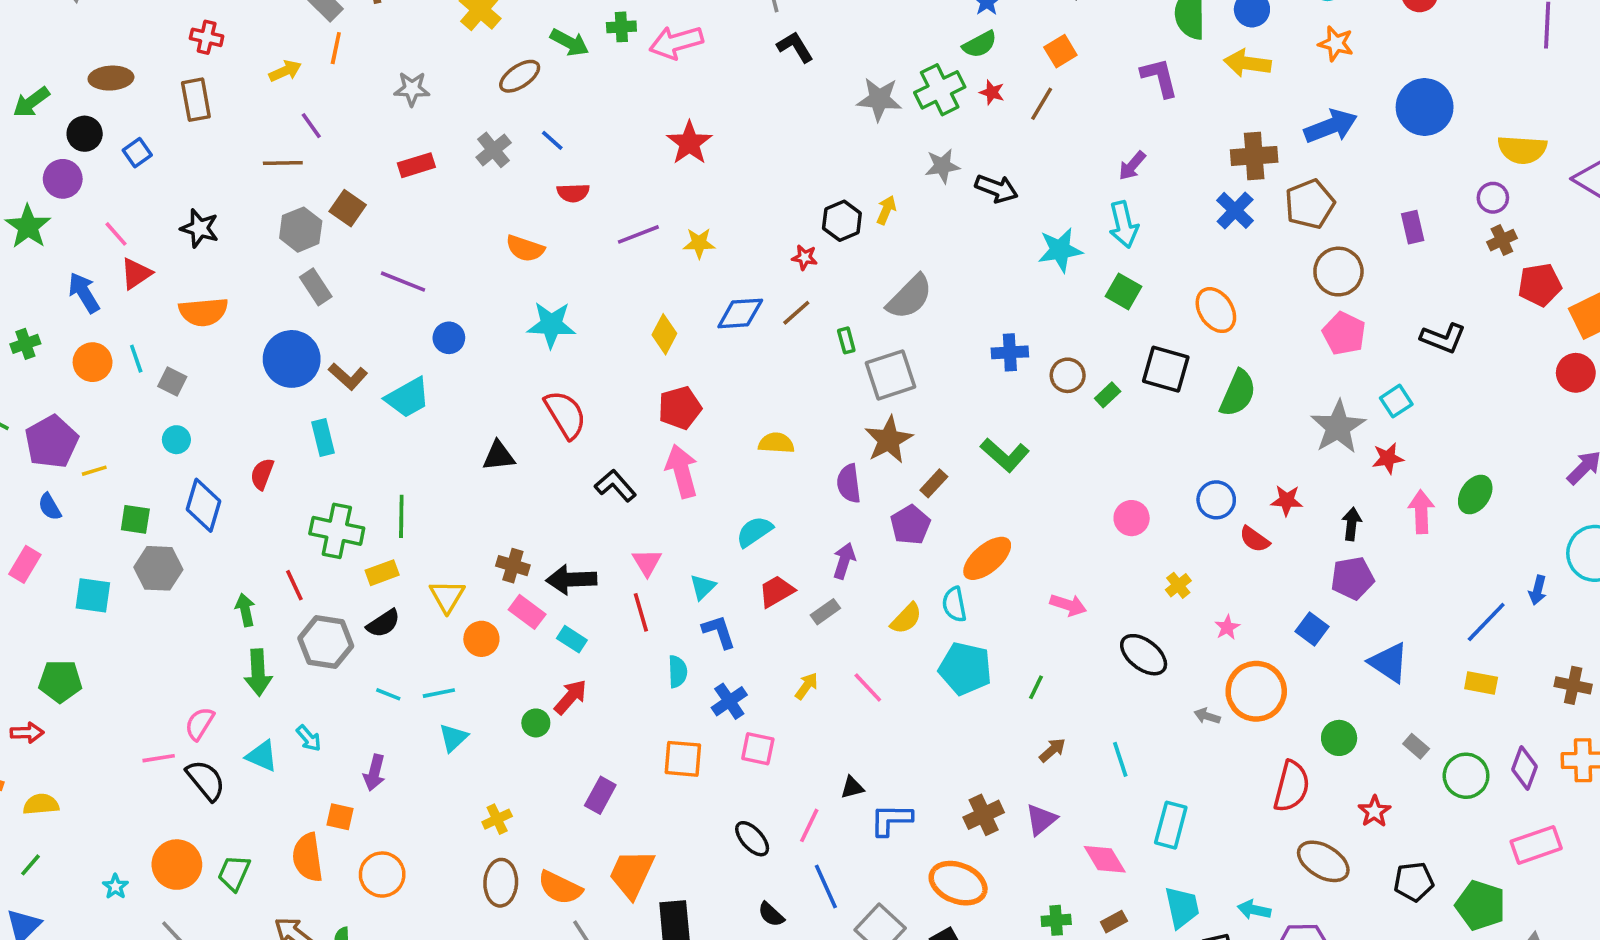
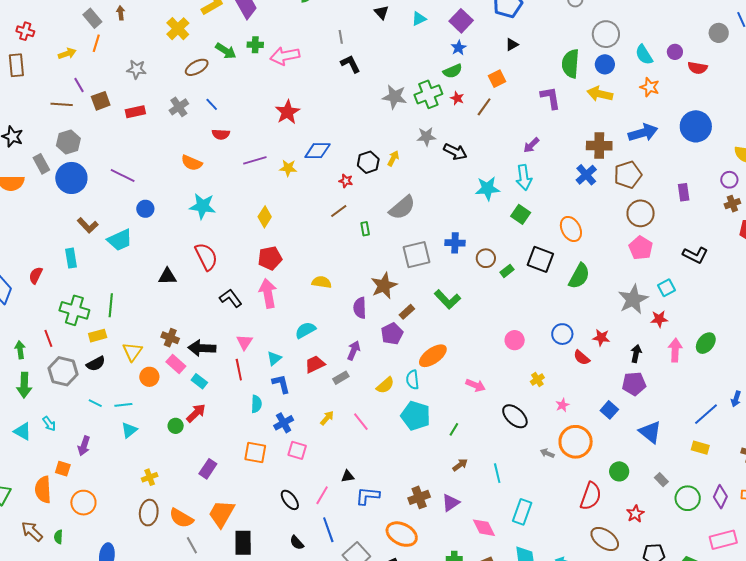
brown square: (348, 208) -> (101, 101), moved, turned 30
gray rectangle: (316, 287) -> (41, 164), moved
blue diamond: (740, 313) -> (317, 151), moved
blue circle: (292, 359) -> (71, 178), moved
gray square: (890, 375) -> (416, 255), moved

